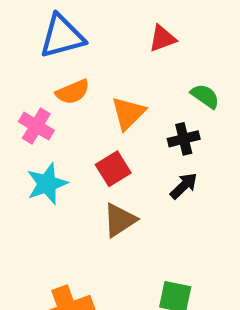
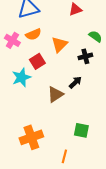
pink cross: (36, 126) -> (12, 40), moved
red square: (113, 169) -> (37, 61), moved
black arrow: (184, 186) -> (75, 82), moved

